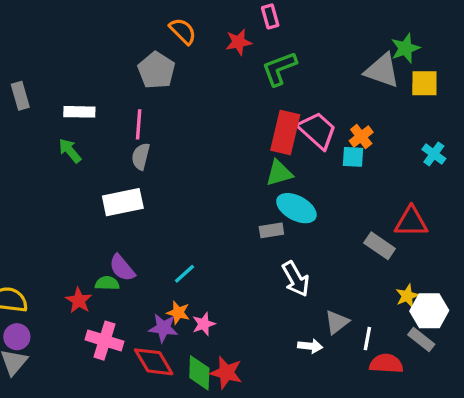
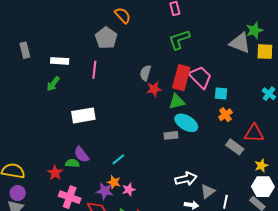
red star: (239, 42) -> (154, 89), moved
orange cross: (361, 136) -> (225, 115), moved
green arrow: (70, 151) -> (53, 84), turned -105
gray semicircle: (141, 156) -> (145, 73), moved
white arrow: (296, 279) -> (186, 179), moved, turned -75
yellow star: (407, 296) -> (261, 166), moved

